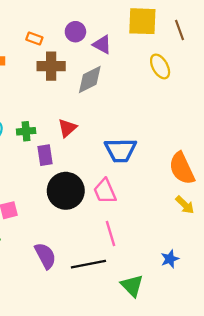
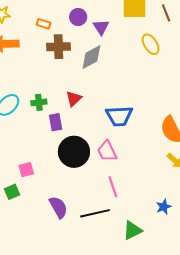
purple triangle: (102, 45) -> (101, 27), turned 30
green triangle: (132, 286) -> (132, 230), turned 50

